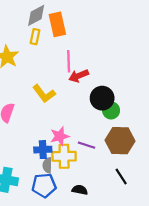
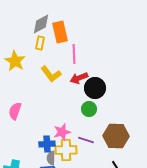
pink line: (69, 61) -> (74, 54), moved
yellow L-shape: (44, 94) -> (51, 74), moved
black circle: (102, 98) -> (95, 88), moved
green circle: (111, 110) -> (89, 109), moved

